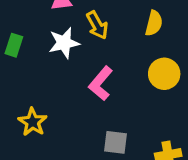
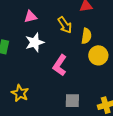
yellow semicircle: (154, 23) -> (86, 36), moved
yellow arrow: (97, 25) -> (65, 25), moved

